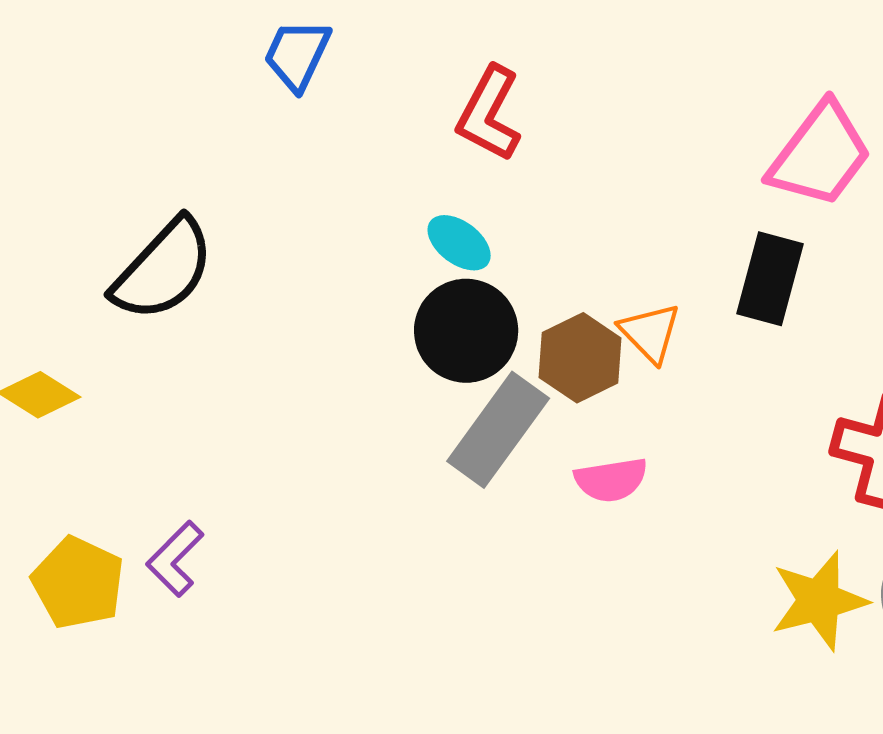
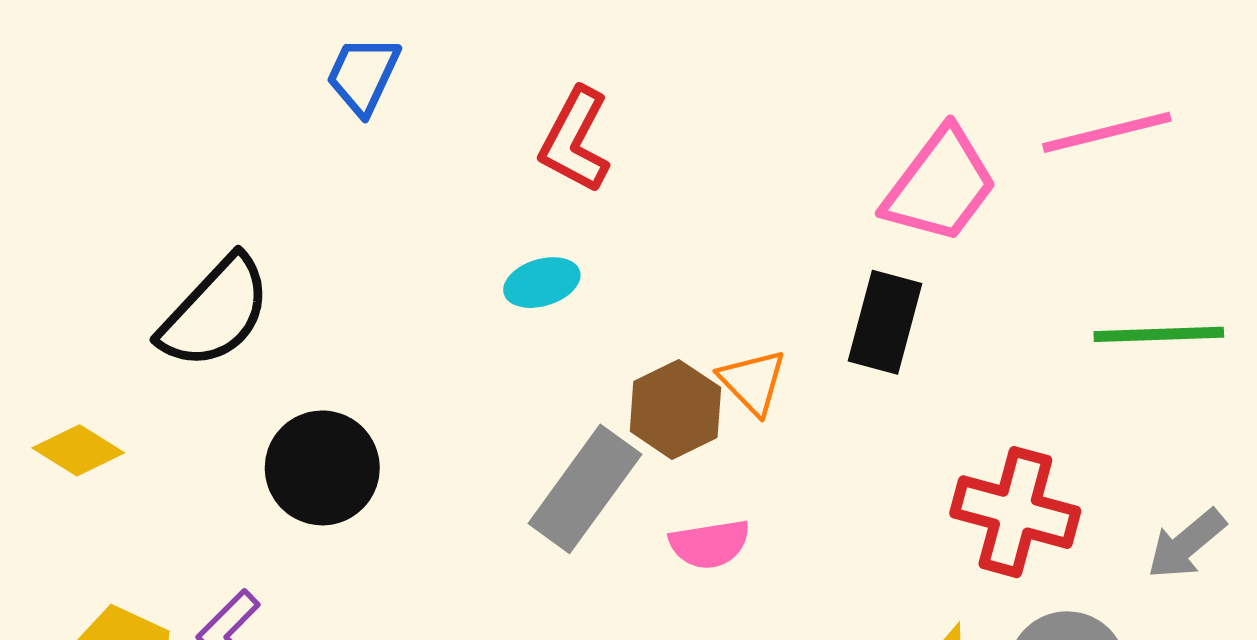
cyan ellipse: (459, 243) -> (542, 283), turned -54
black circle: (466, 331) -> (322, 468), moved

